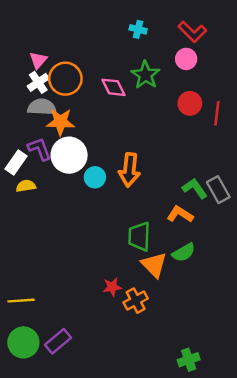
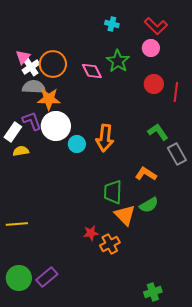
pink triangle: (38, 60) -> (23, 57), moved
green L-shape: (195, 188) -> (158, 132), moved
yellow line: (21, 301) -> (17, 224), moved

